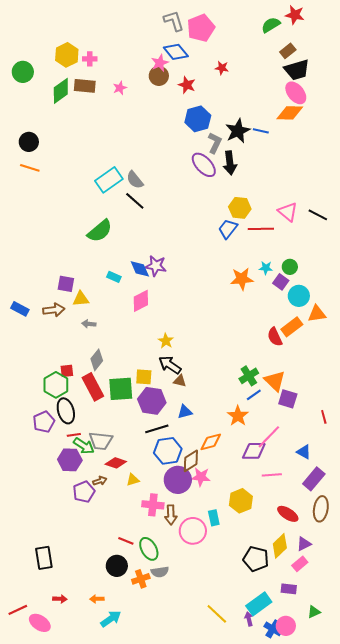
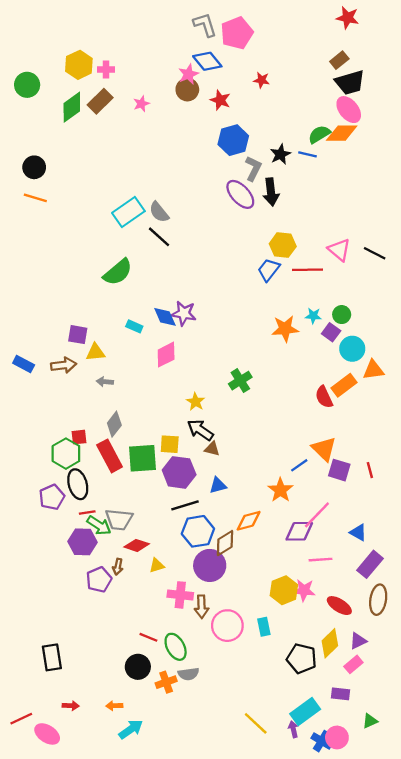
green semicircle: (271, 25) -> (319, 134), moved
brown rectangle: (85, 86) -> (100, 101), turned -50
black star: (238, 131) -> (280, 154), size x0.7
green cross: (249, 376) -> (240, 381), moved
red line: (324, 417) -> (370, 470), moved
pink star: (201, 477) -> (304, 590), moved
brown arrow: (100, 481) -> (118, 567), turned 120
cyan rectangle: (214, 518) -> (264, 627), moved

